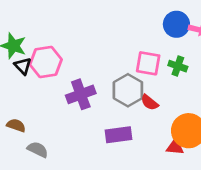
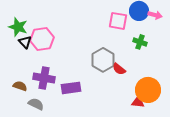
pink square: (148, 63) -> (118, 21), moved
purple cross: (81, 94) -> (44, 78), moved, turned 30
purple rectangle: (119, 135) -> (71, 88), moved

